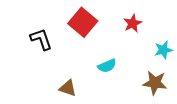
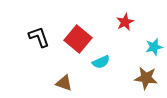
red square: (83, 22) -> (78, 39), moved

